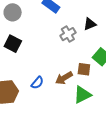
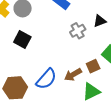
brown square: (84, 69) -> (93, 66), turned -32
blue semicircle: (37, 83) -> (46, 79), size x1.6

